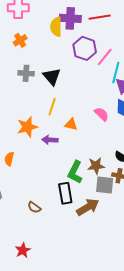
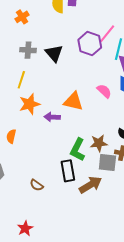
purple hexagon: (85, 48) -> (90, 44), moved
yellow line: (52, 107) -> (21, 80), moved
orange triangle: (71, 124) -> (73, 101), size x1.5

